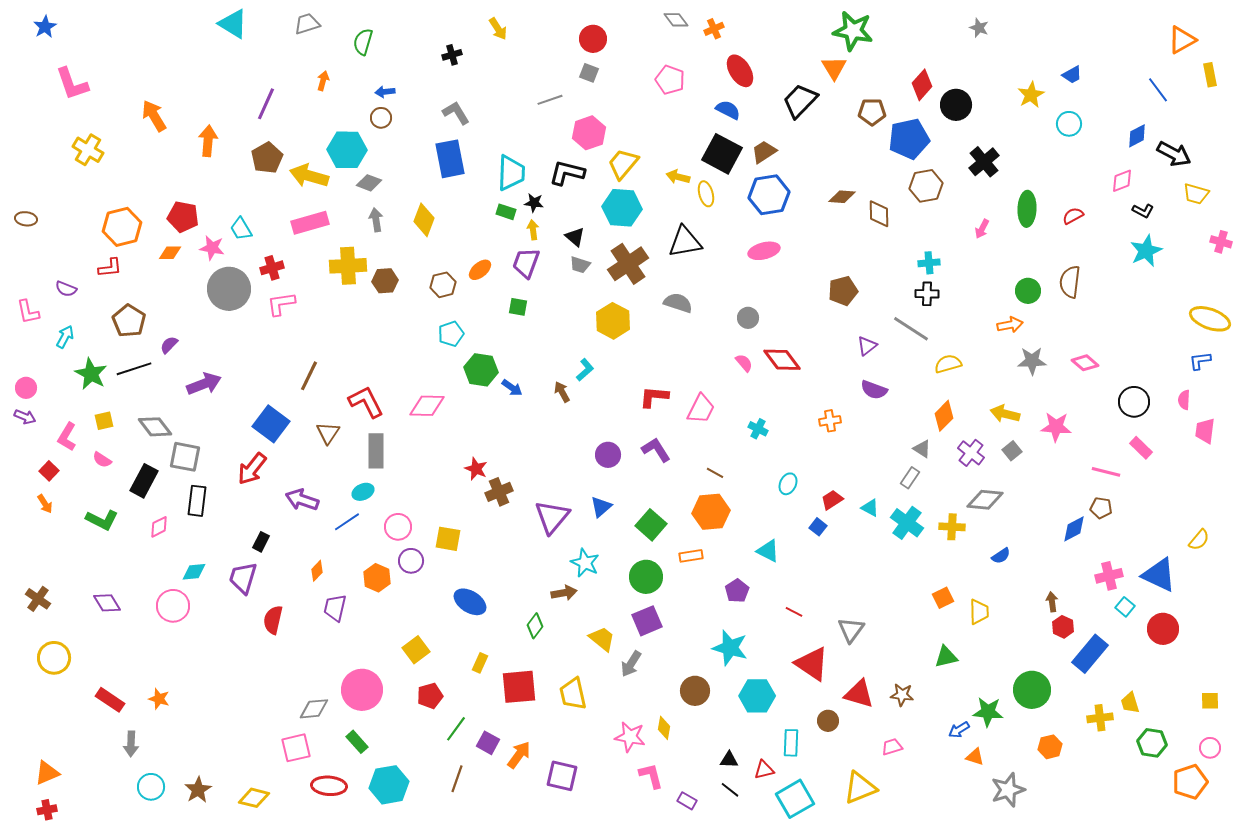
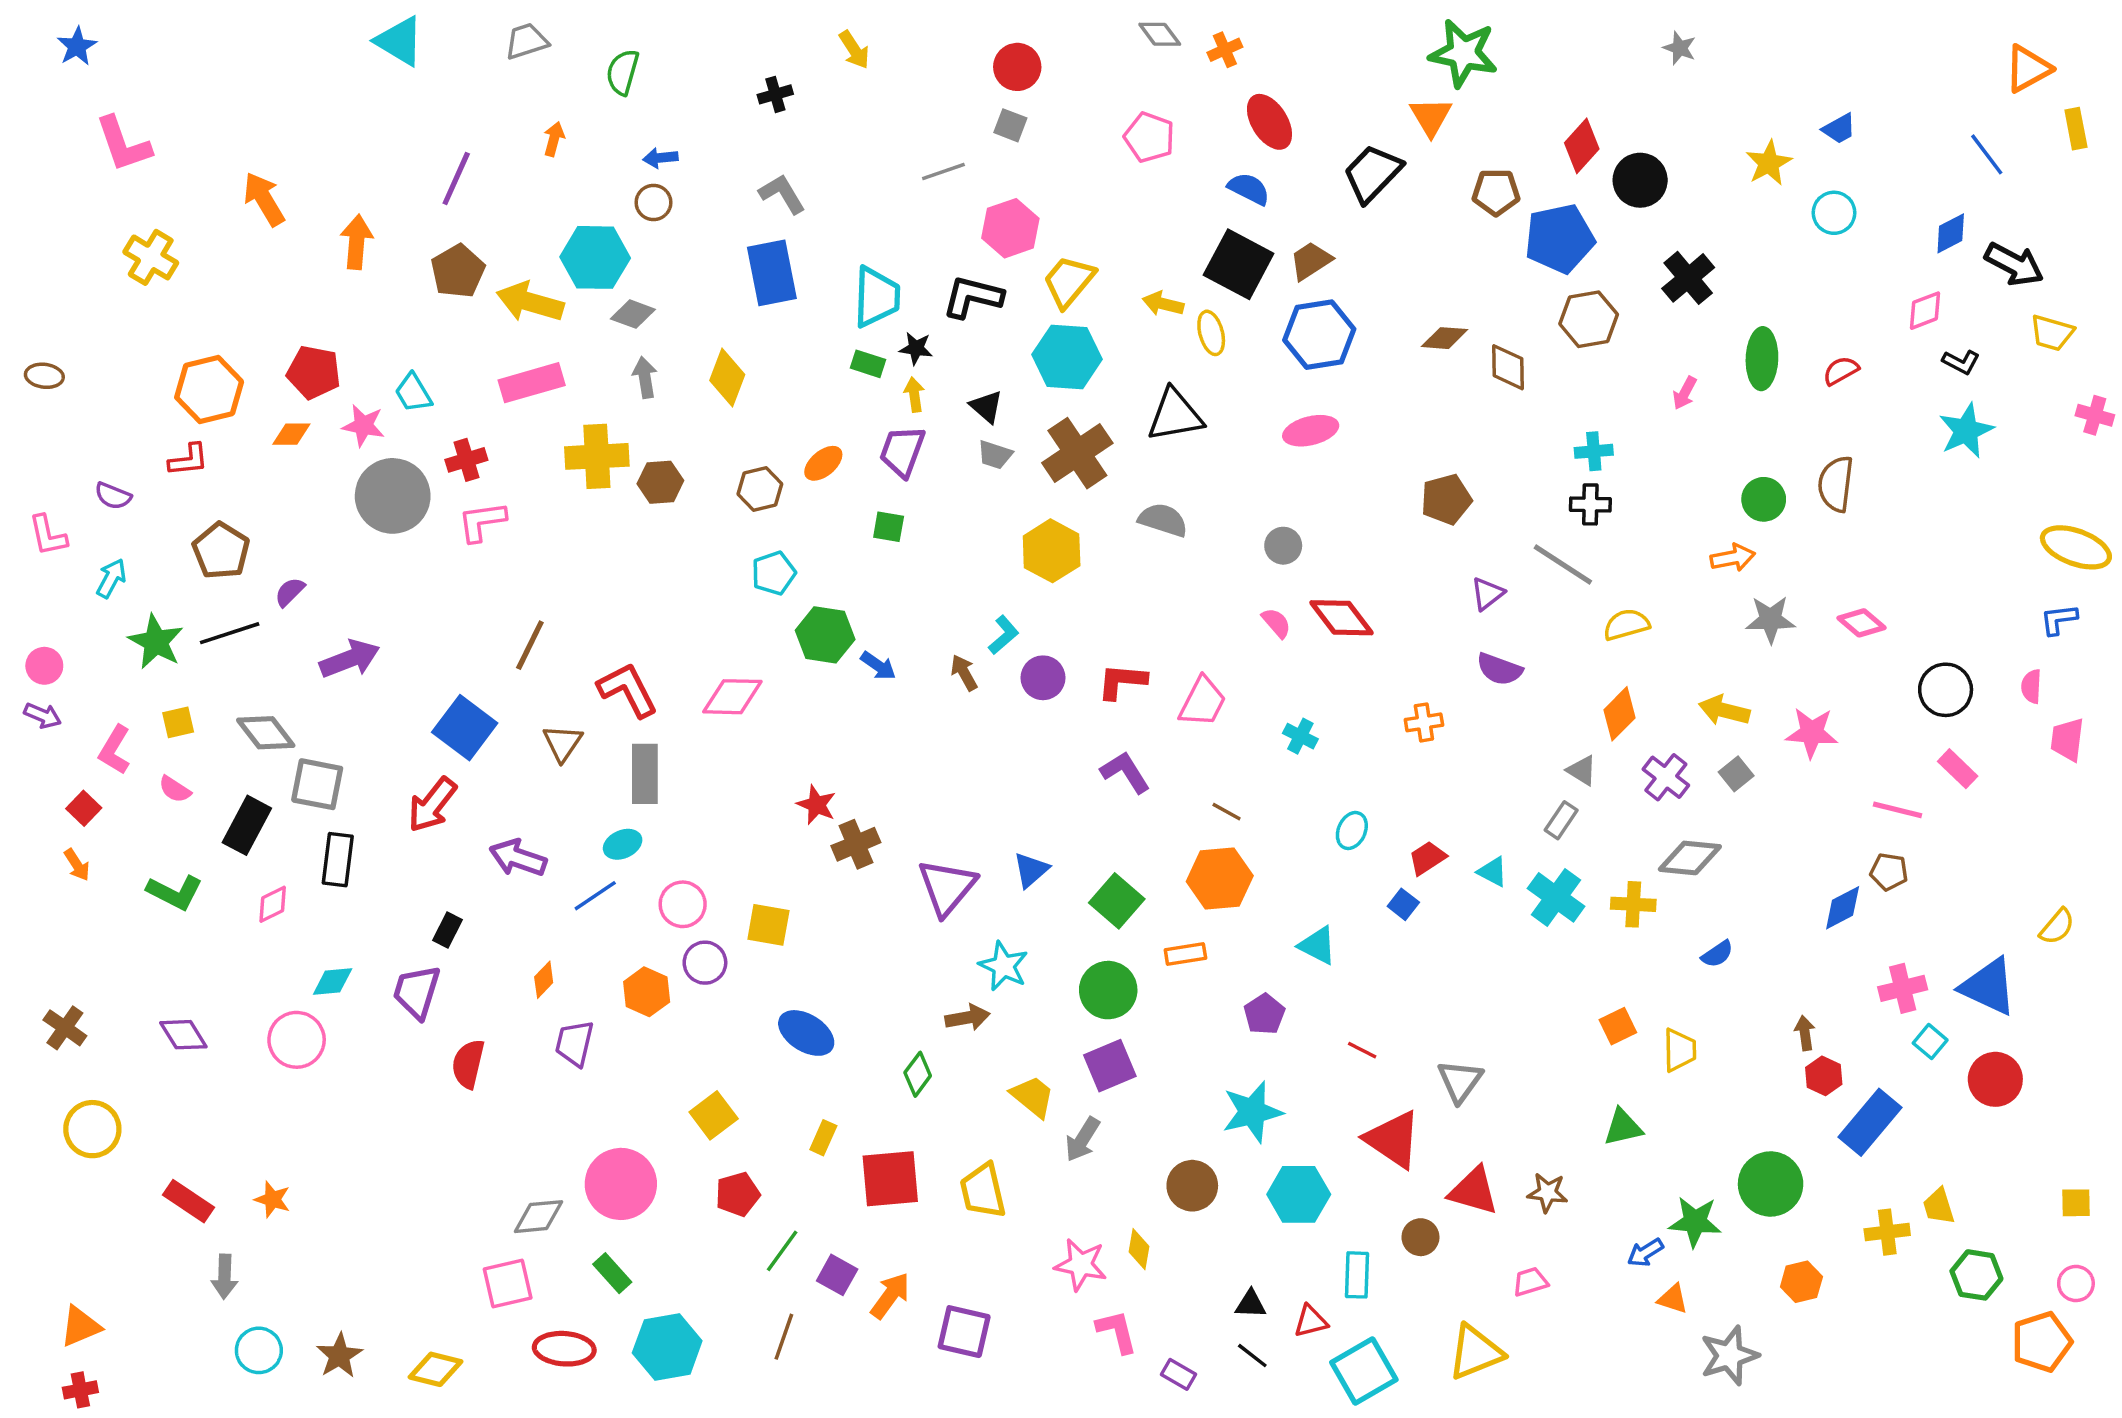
purple circle: (608, 455) -> (1043, 678), moved
cyan star: (730, 648) -> (1252, 1112), turned -30

